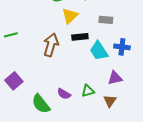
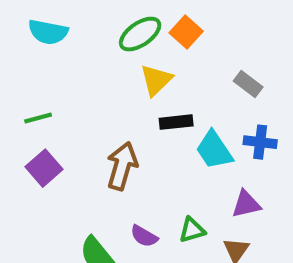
gray rectangle: (106, 20) -> (248, 84), moved, turned 32
brown arrow: (51, 45) -> (122, 166), moved
purple square: (14, 81) -> (44, 168), moved

